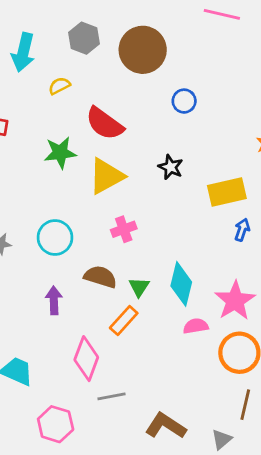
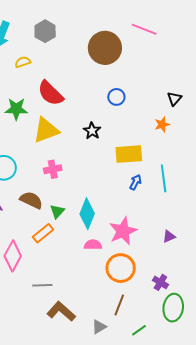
brown circle: (143, 50) -> (105, 48), moved
blue circle: (184, 101) -> (116, 97), moved
gray line: (112, 396) -> (42, 285), moved

